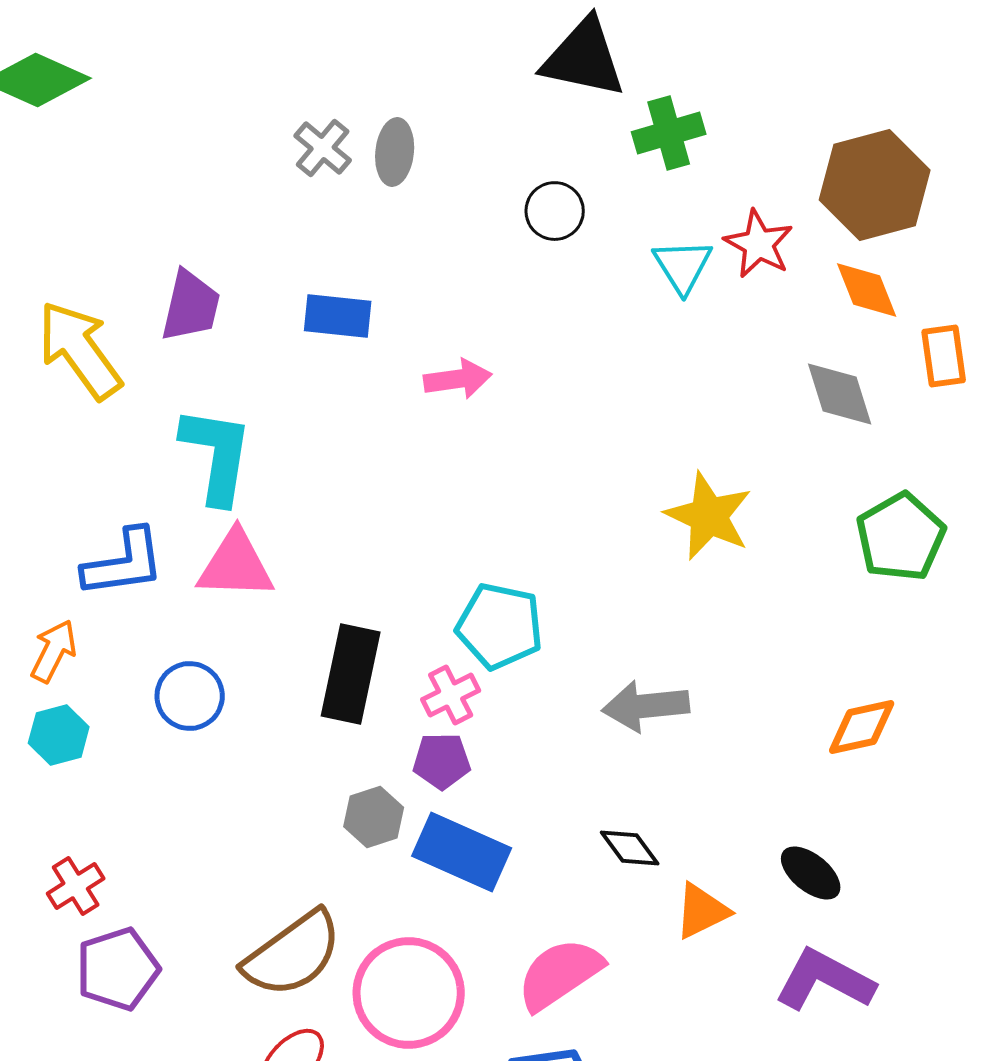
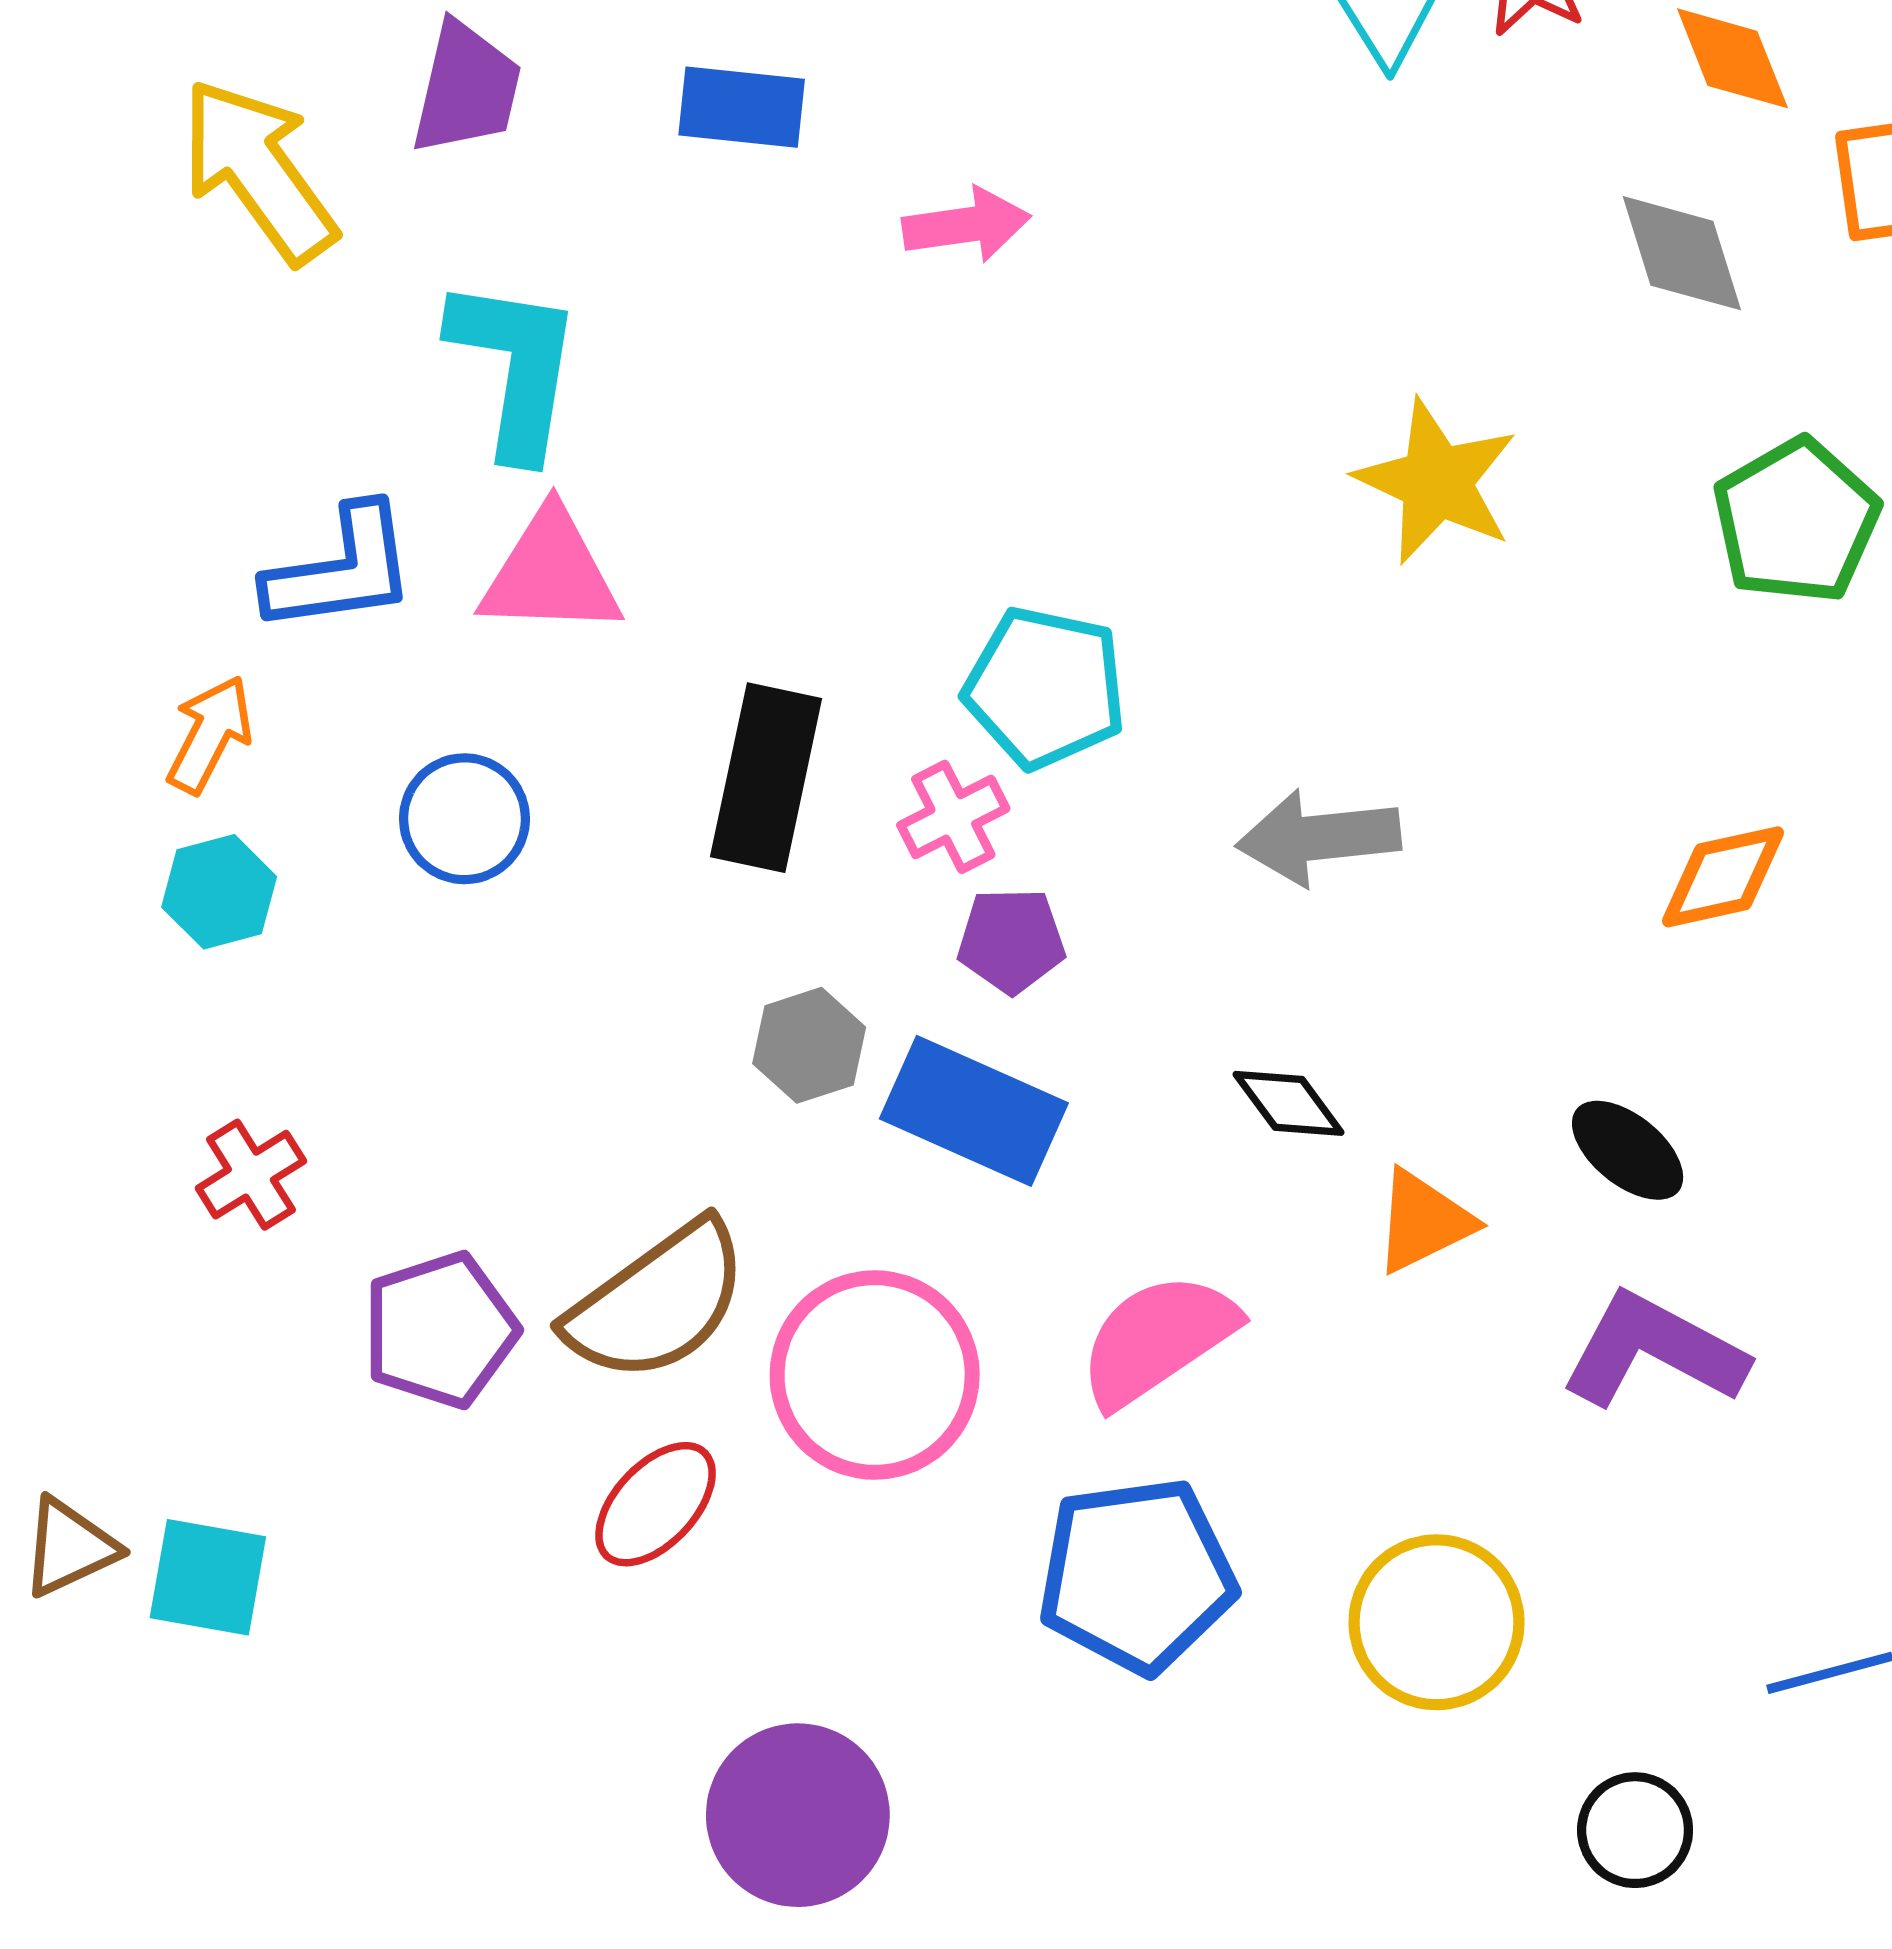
purple pentagon: (442, 761) -> (1011, 940), moved
purple pentagon: (118, 969) -> (440, 1330), moved

